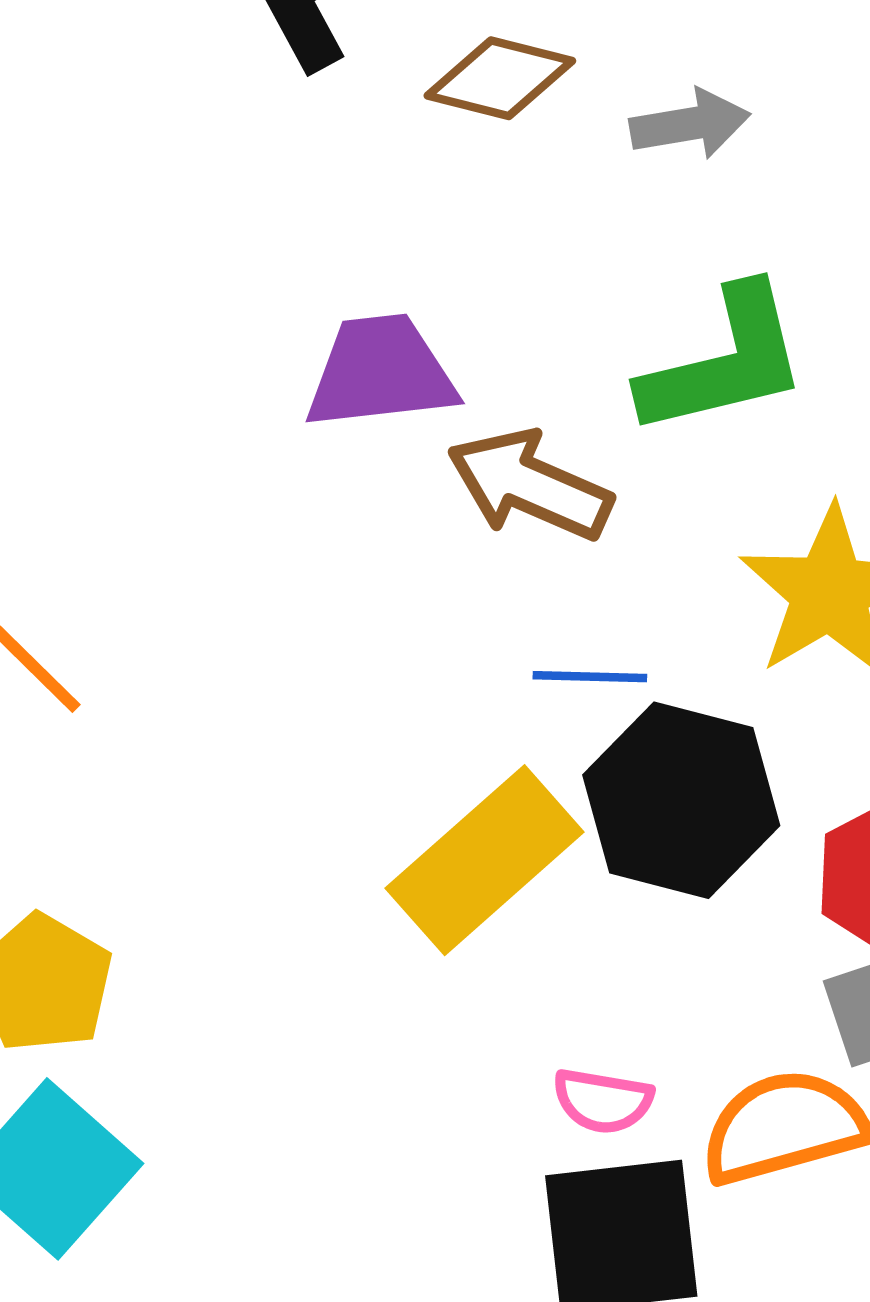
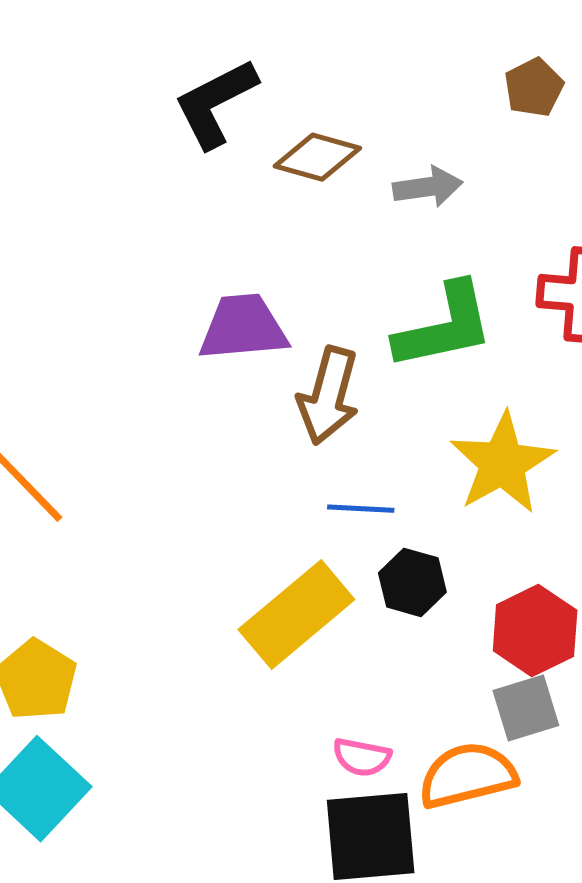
brown arrow: (530, 485) -> (328, 396), turned -100
black hexagon: (681, 800) -> (412, 582), size x0.6

